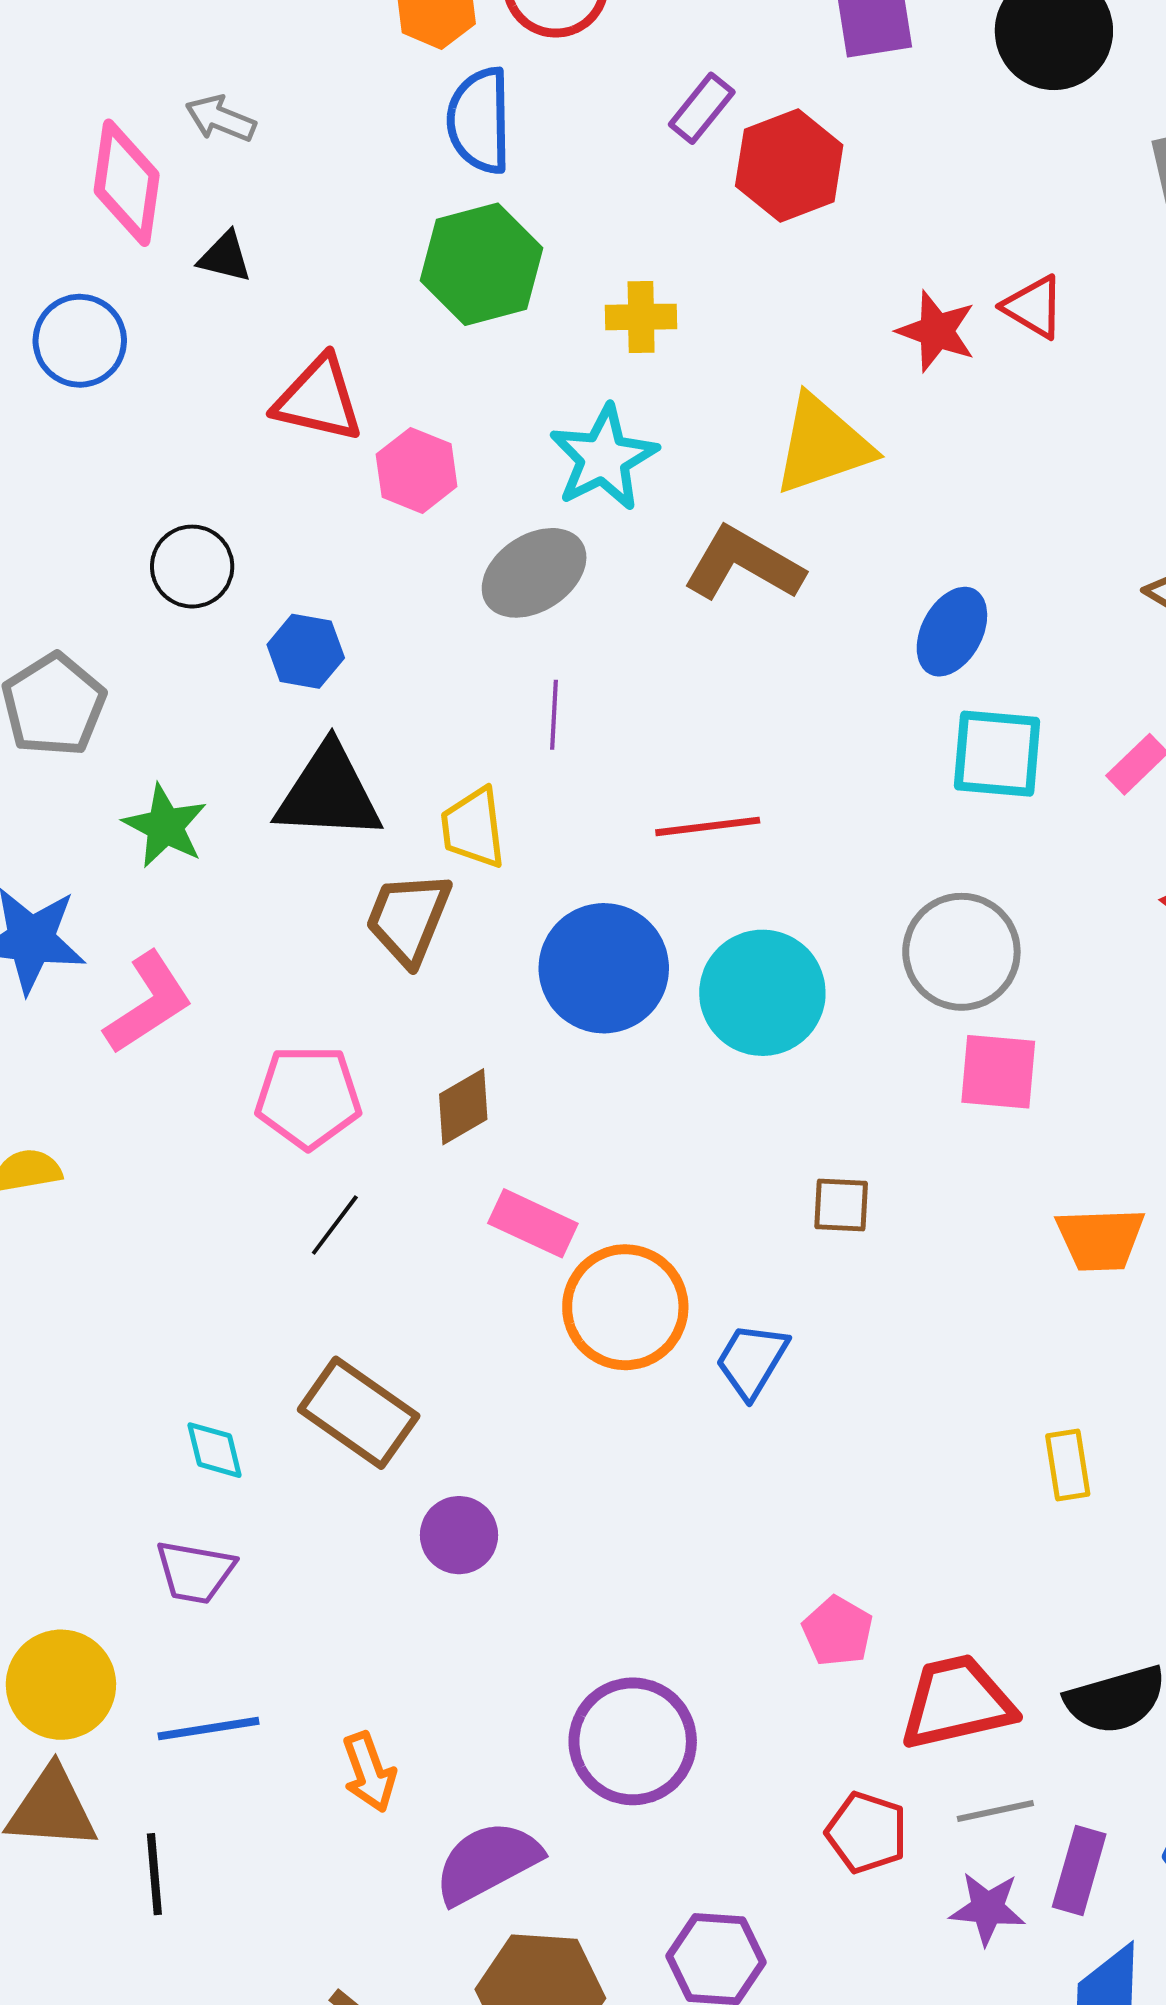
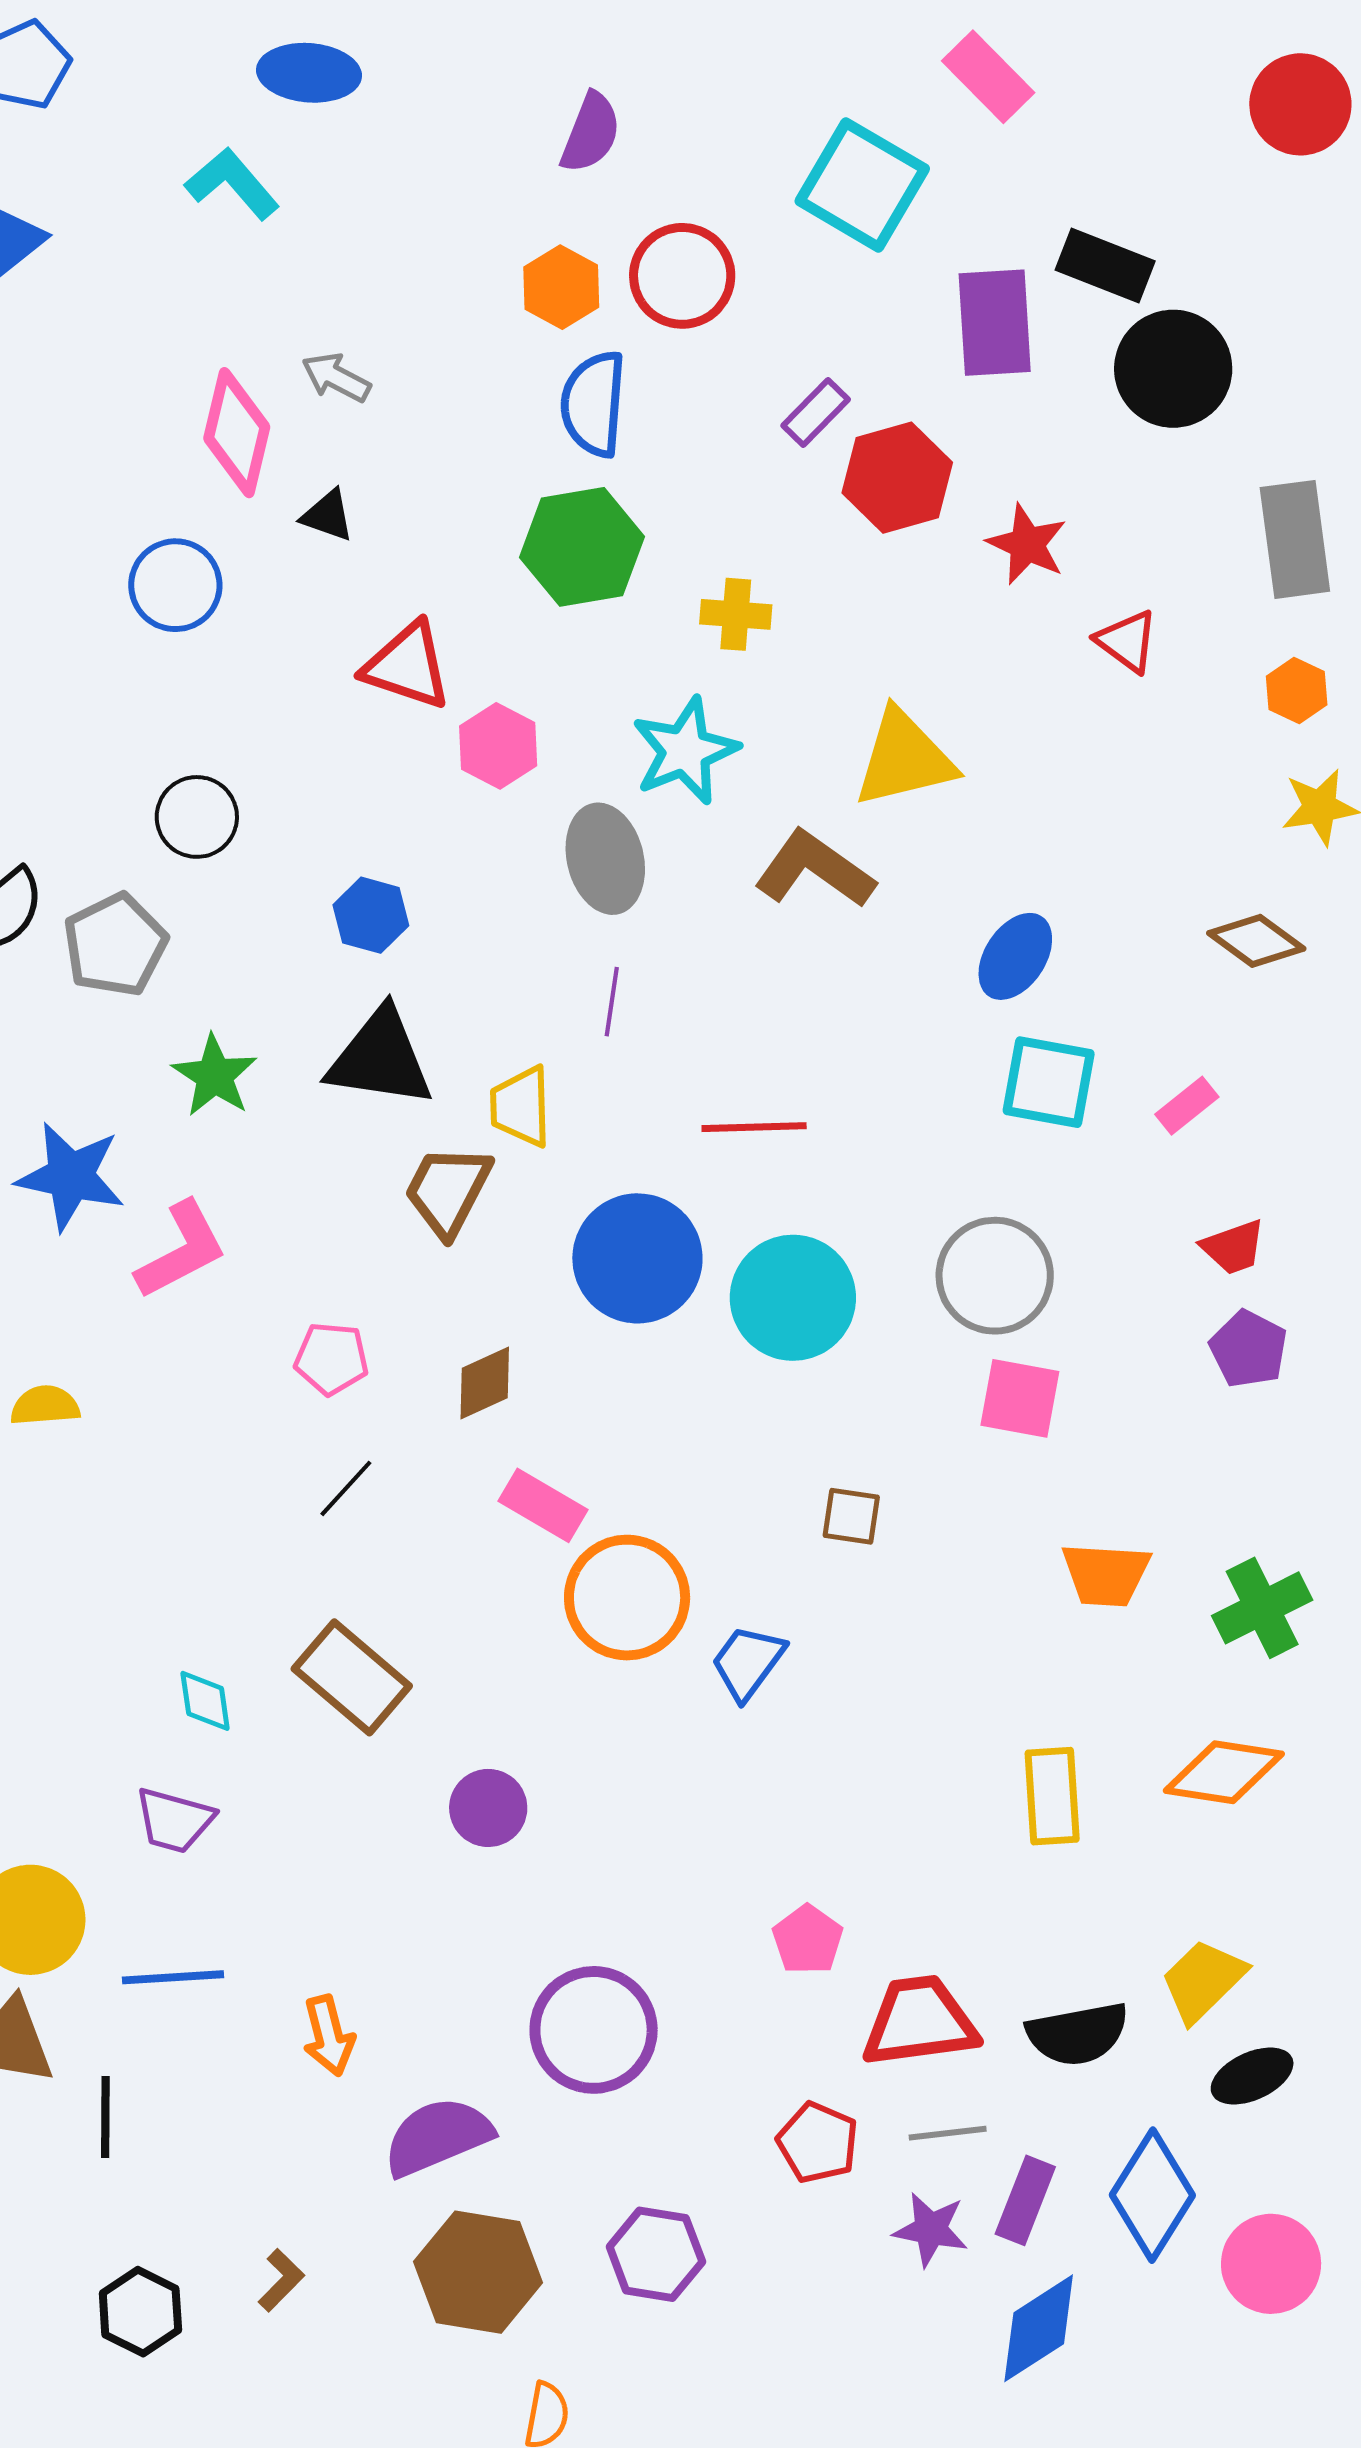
red star: (936, 331) -> (1027, 544), moved
black circle: (192, 567) -> (197, 817), moved
gray ellipse: (534, 573) -> (605, 859), turned -76
pink pentagon: (308, 1097) -> (332, 1359), size x0.7
yellow rectangle: (1068, 1465) -> (1052, 1796), size x1.4
purple circle: (459, 1535) -> (488, 1808), moved

